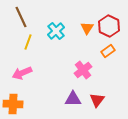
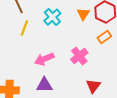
pink arrow: (22, 73) -> (44, 59), moved
purple triangle: (73, 99) -> (44, 85), moved

